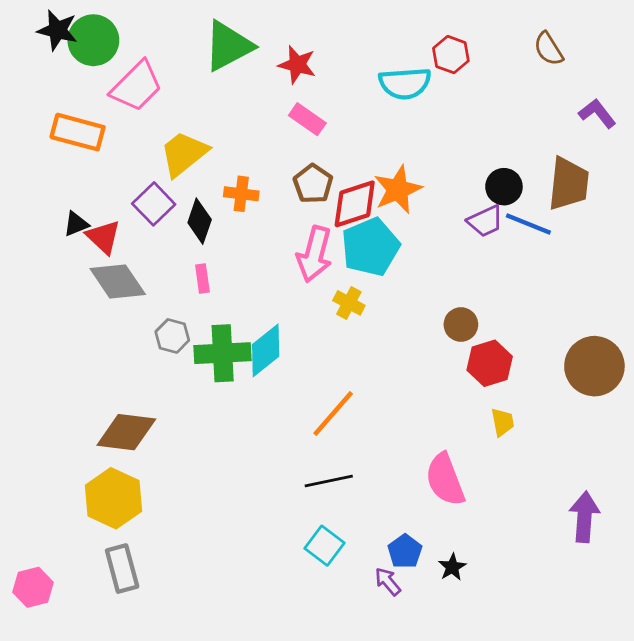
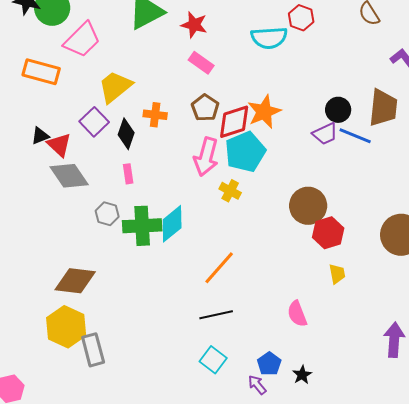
brown circle: (461, 324) -> (308, 206), size x1.6
pink semicircle: (445, 480) -> (297, 314), size x0.7
gray rectangle: (122, 569) -> (93, 350), moved

